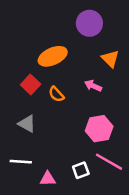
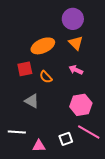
orange triangle: (110, 59) -> (76, 43), moved
red square: (31, 85) -> (25, 69), turned 35
gray triangle: (27, 124) -> (32, 101), moved

